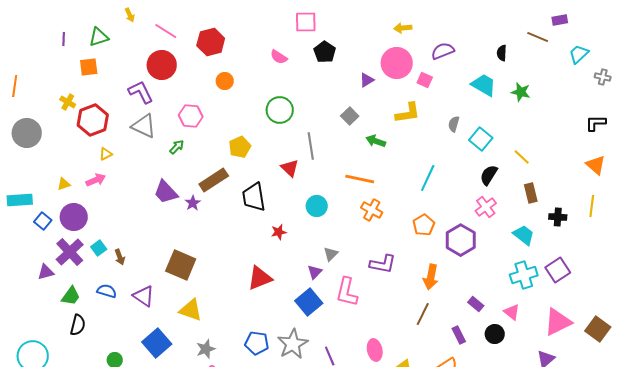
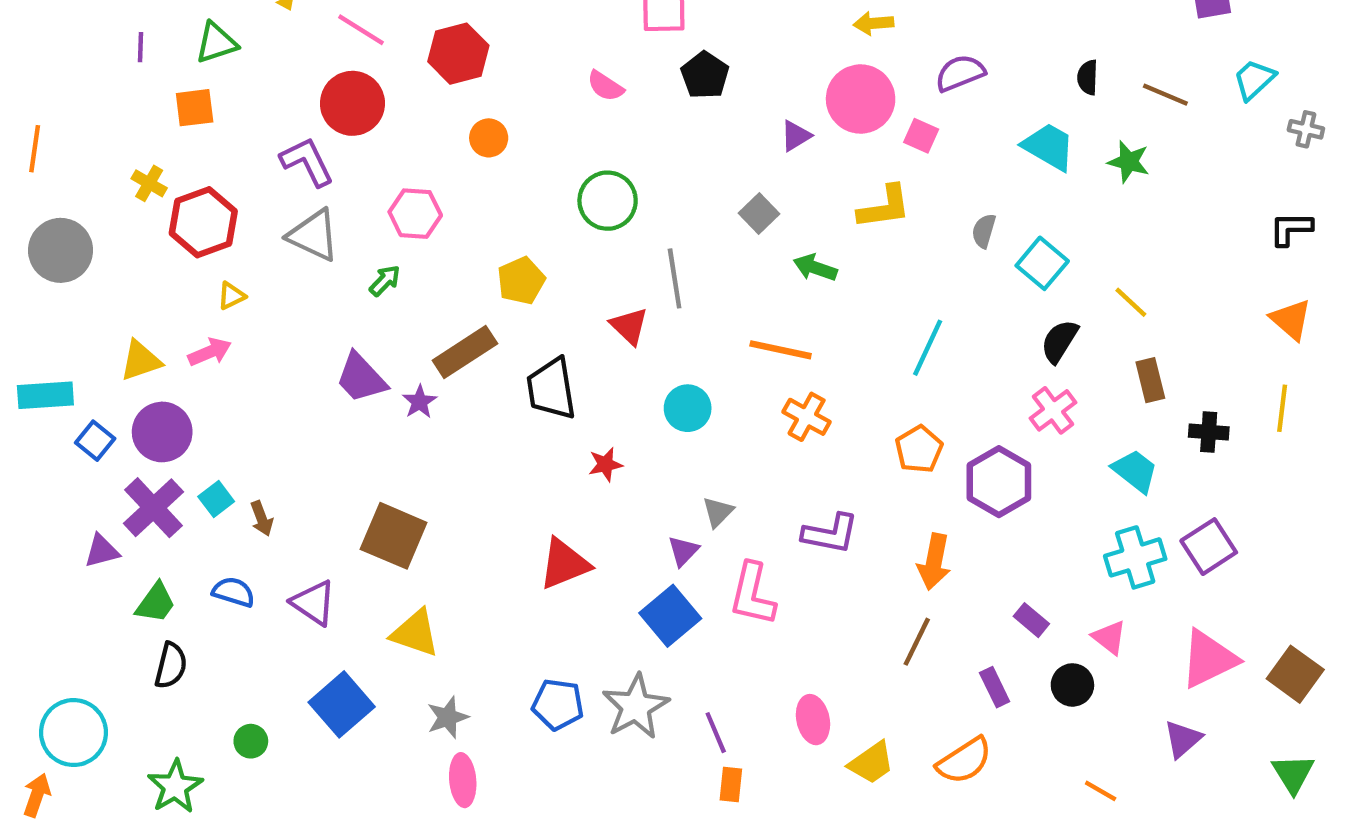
brown line: (538, 37) -> (1165, 95), moved
yellow triangle: (64, 184) -> (141, 361), size x1.5

